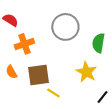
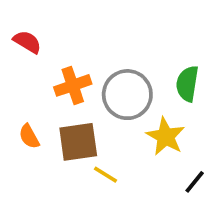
gray circle: (65, 27) -> (127, 95), moved
orange cross: (24, 44) -> (73, 85), moved

